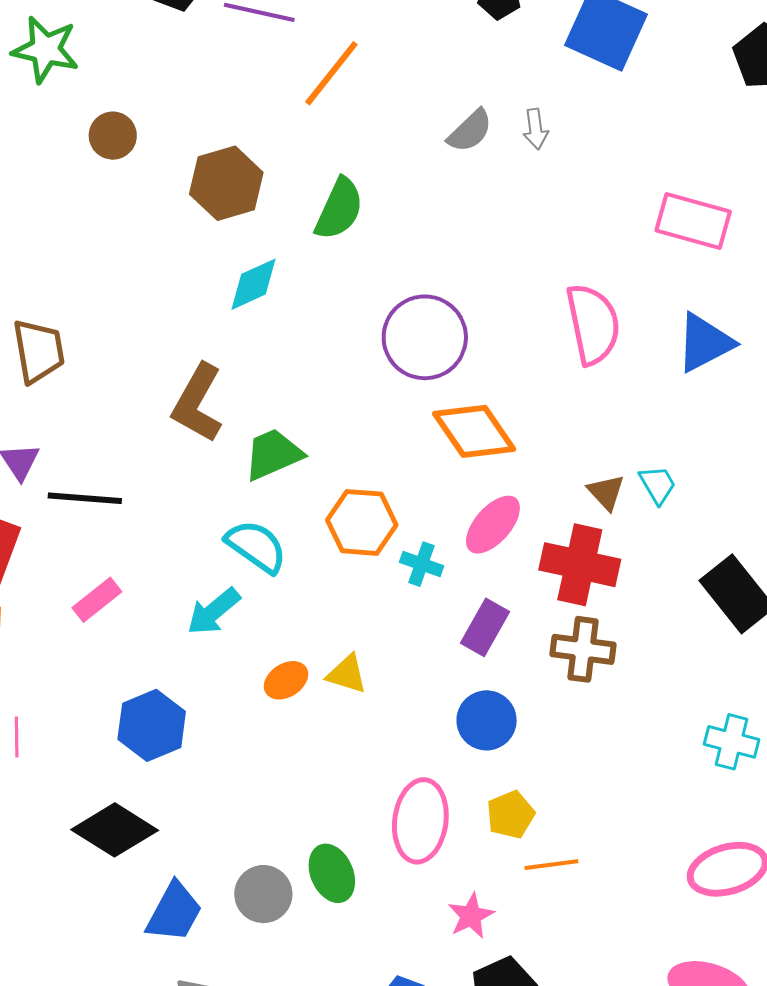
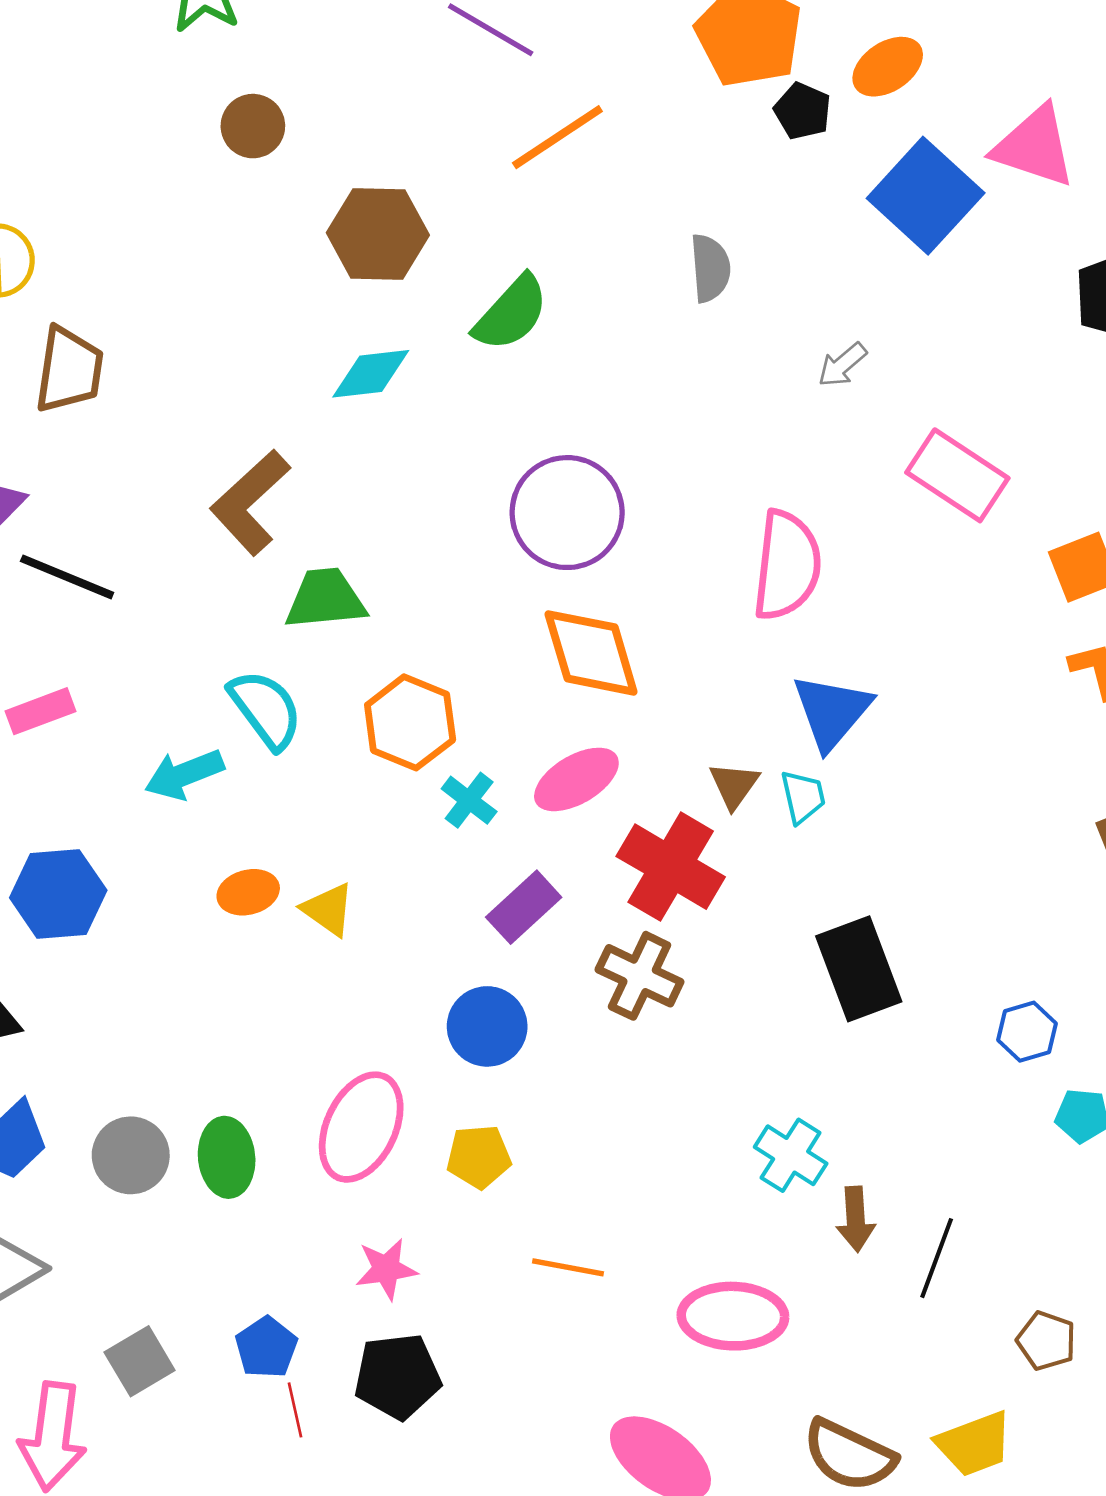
gray arrow: (536, 129) -> (842, 365), moved, turned 39
gray semicircle: (470, 131) -> (710, 268), turned -69
blue triangle: (705, 343) -> (832, 711), moved, turned -40
orange line: (551, 865) -> (568, 1267), moved

